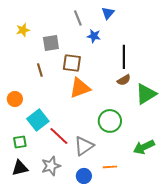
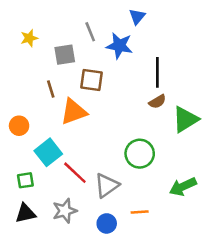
gray line: (78, 18) -> (90, 32), moved
blue star: (94, 36) -> (119, 46), size x1.5
orange triangle: (80, 88) -> (74, 112), moved

